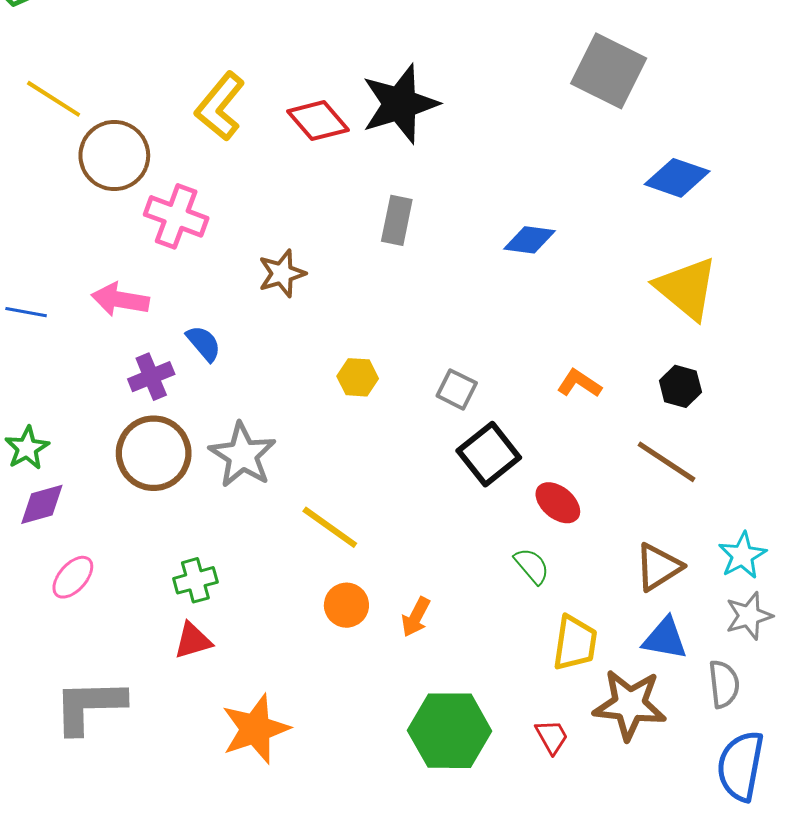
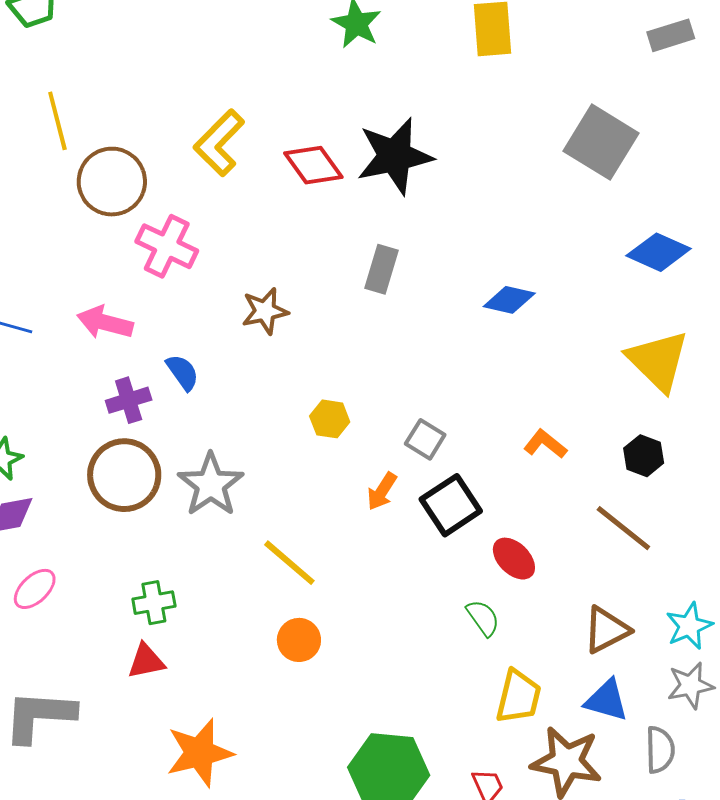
yellow line: (54, 99) -> (57, 121), turned 38
orange arrow: (416, 617) -> (382, 491), moved

